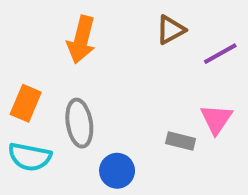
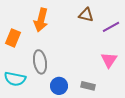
brown triangle: (171, 30) -> (86, 15), turned 42
orange rectangle: (26, 103) -> (13, 38), moved
gray rectangle: (181, 141) -> (88, 86), moved

